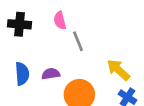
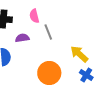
purple semicircle: (51, 74) -> (22, 38), moved

